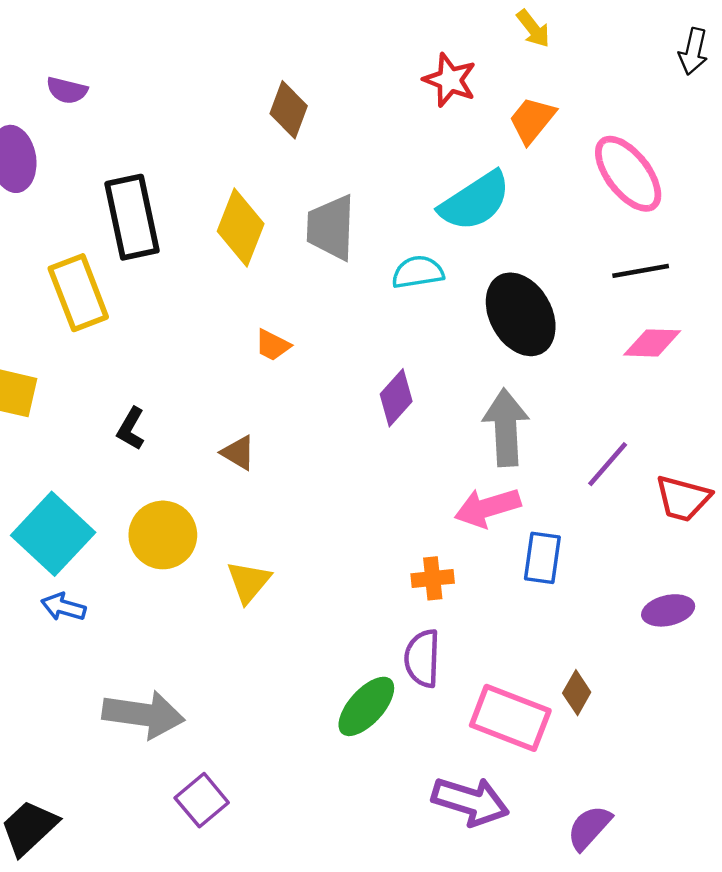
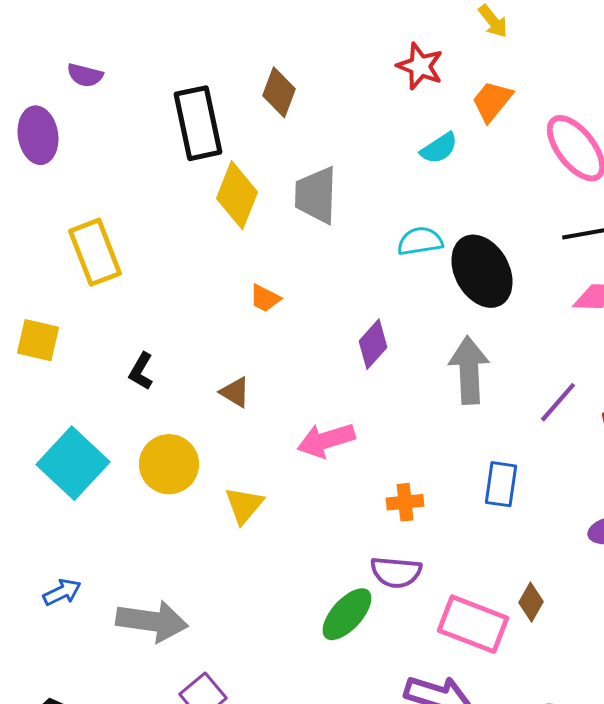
cyan semicircle: (475, 201) -> (439, 148), moved, size x0.6
black rectangle: (132, 217) -> (198, 123), moved
cyan semicircle: (418, 272) -> (420, 241), moved
pink arrow: (488, 508) -> (326, 440), moved
blue arrow: (63, 607) -> (62, 592), moved, turned 138
purple semicircle: (422, 658) -> (396, 572), turned -87

